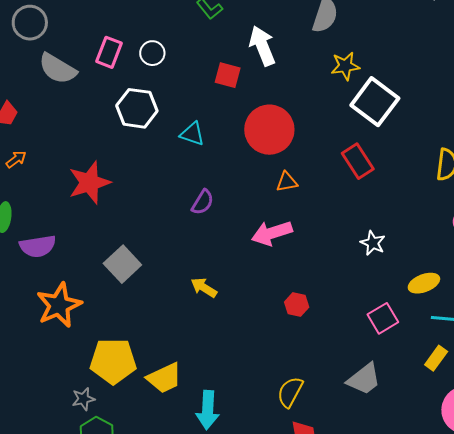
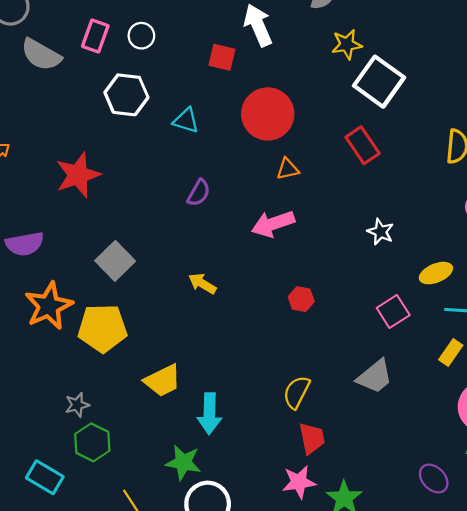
yellow pentagon: (113, 361) -> (102, 328), moved

